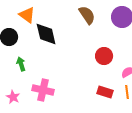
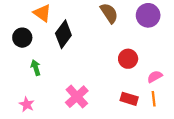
black diamond: (46, 34) -> (63, 34), turned 50
pink cross: (43, 90) -> (77, 97), moved, turned 35

